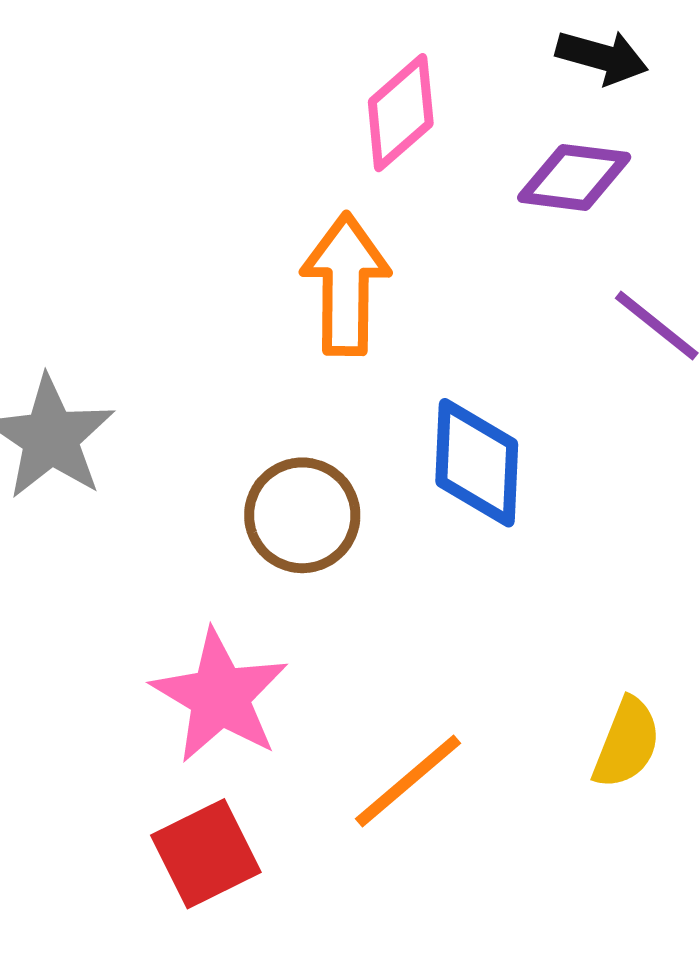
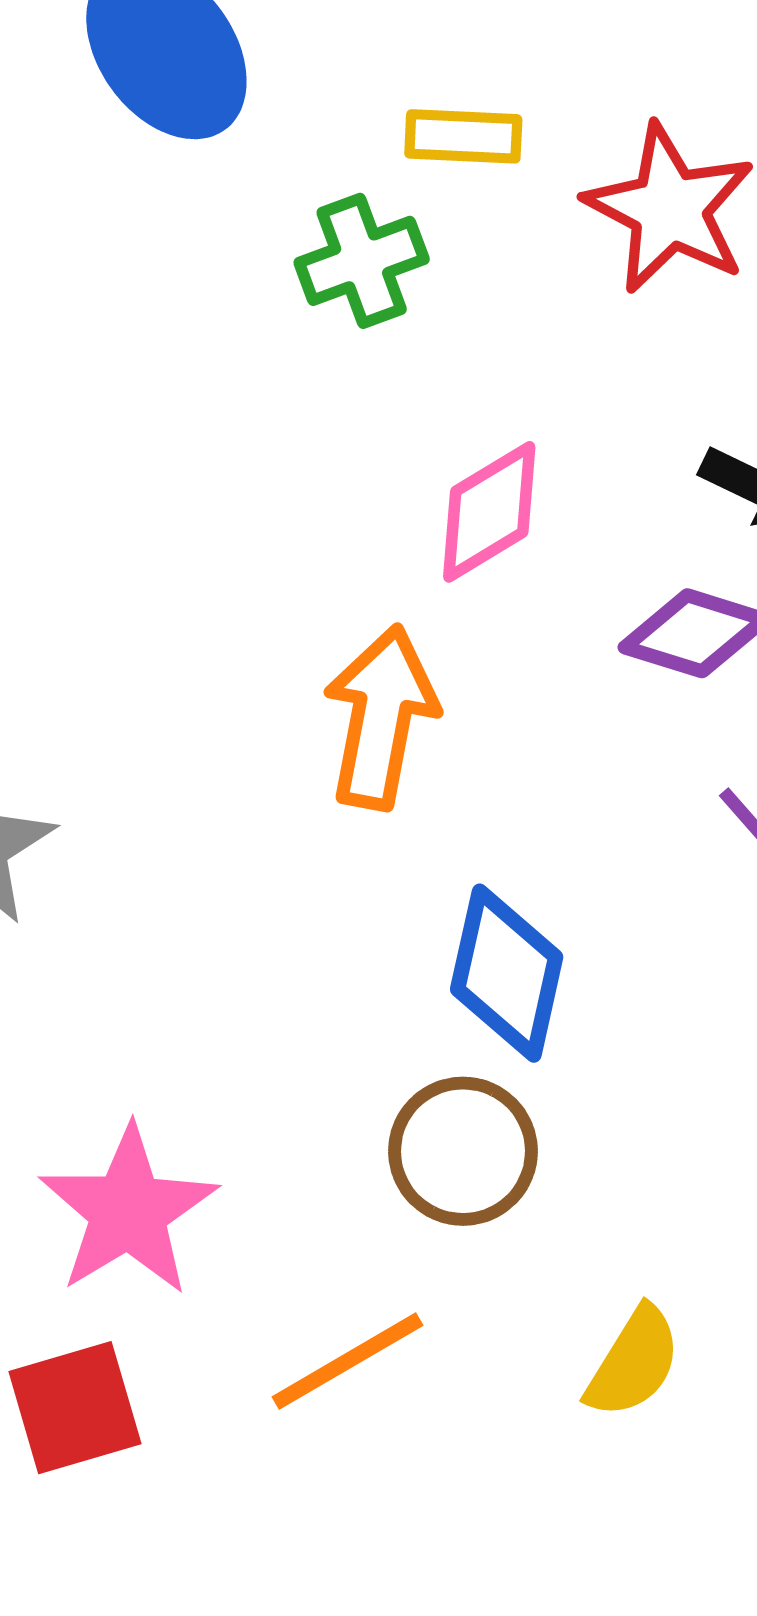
brown circle: (302, 515) -> (463, 1151), moved

